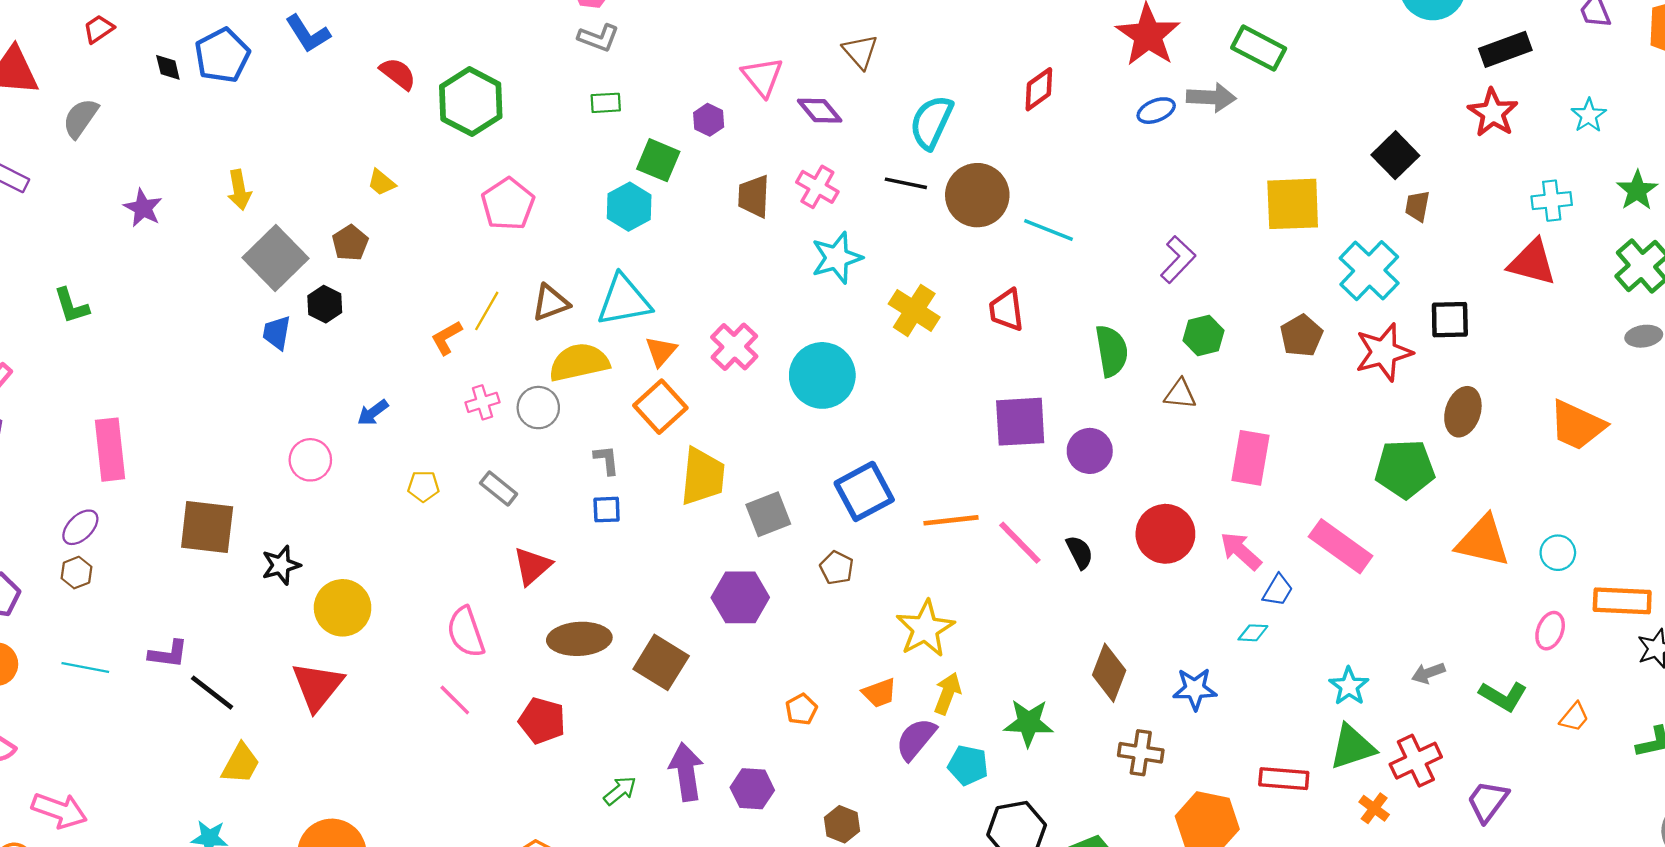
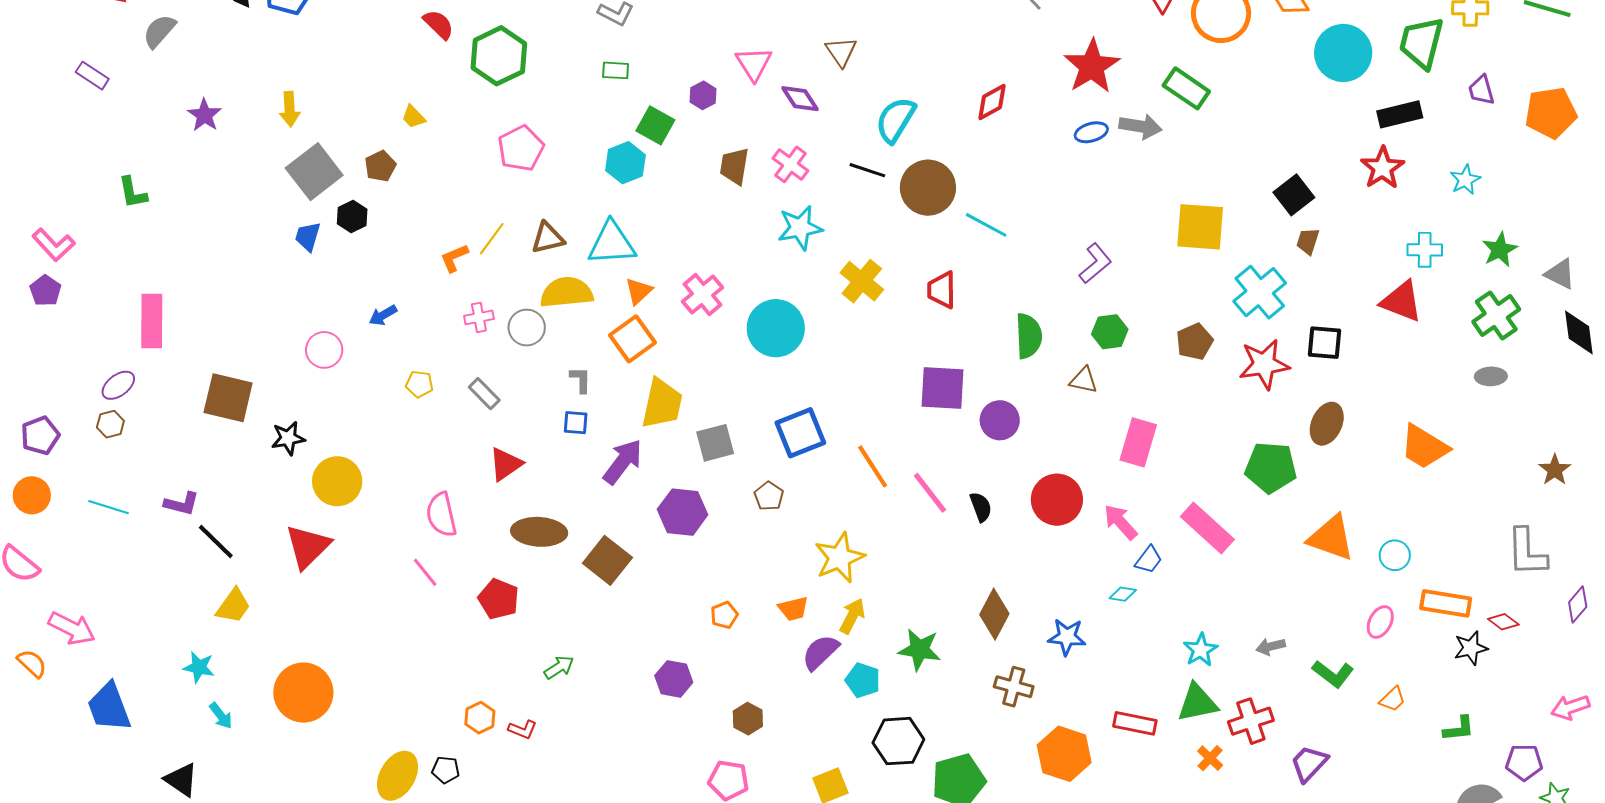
orange line: (951, 520) -> (873, 466), turned 57
purple arrow: (686, 772) -> (623, 462), moved, turned 39

